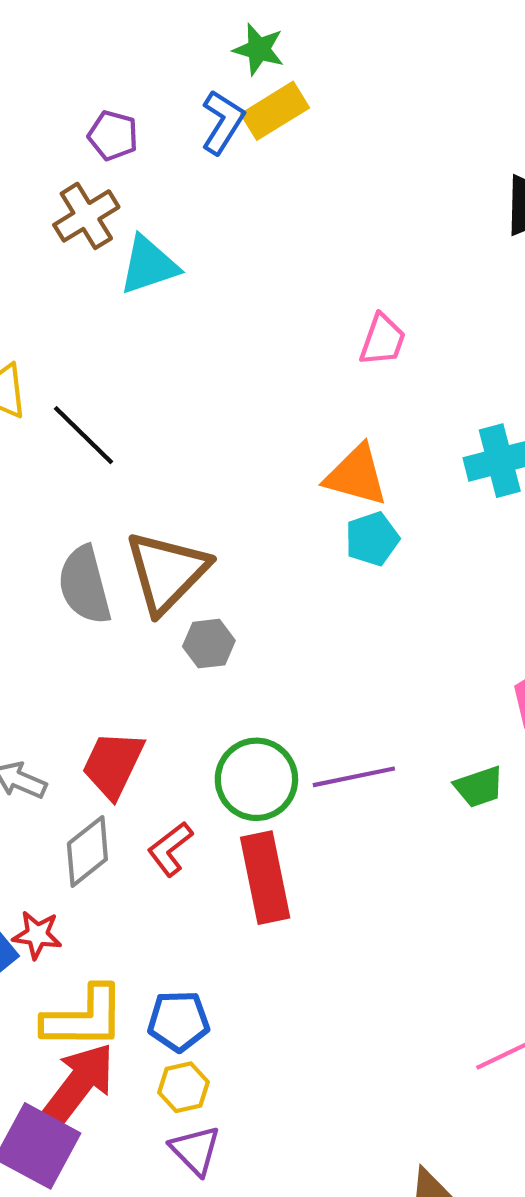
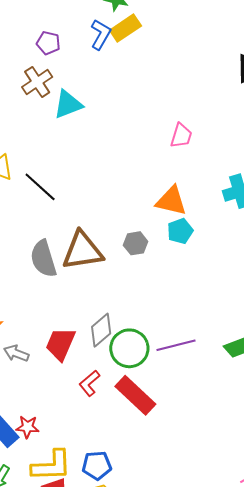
brown triangle: (167, 572) -> (82, 251), turned 39
gray hexagon: (209, 644) -> (136, 243), moved
gray diamond: (87, 851) -> (101, 330), moved
red rectangle: (265, 878) -> (135, 395), turned -33

